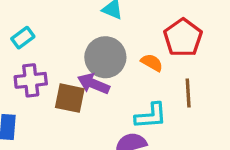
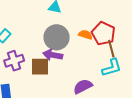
red pentagon: (183, 38) -> (103, 33), moved
cyan L-shape: (151, 116) -> (112, 68), moved

